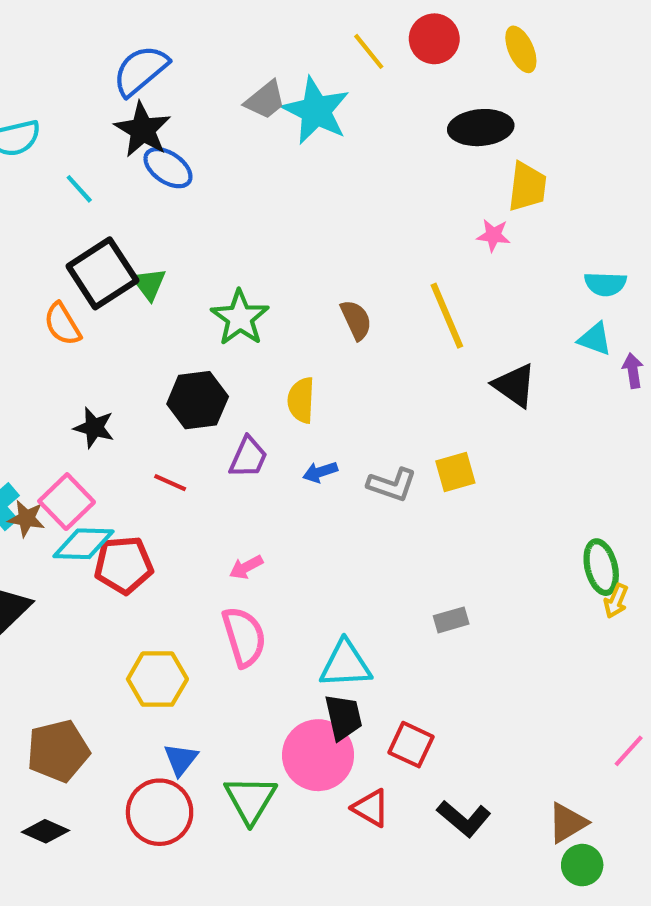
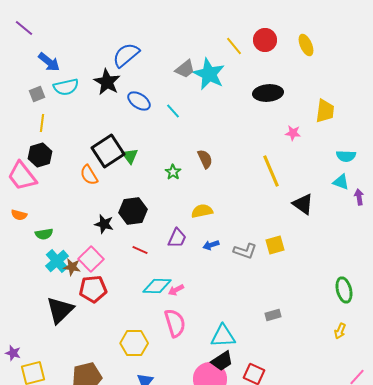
black ellipse: (481, 128) -> (268, 93), moved
black star: (143, 130) -> (107, 82), moved
yellow trapezoid: (527, 187) -> (325, 111), moved
cyan line: (79, 189) -> (173, 111), moved
green star: (240, 318) -> (173, 172), size x0.6
brown semicircle: (356, 320) -> (205, 159), moved
black hexagon: (198, 400) -> (133, 211), moved
yellow semicircle: (301, 400) -> (202, 211), turned 75
cyan diamond: (83, 544) -> (157, 286), moved
red pentagon: (124, 565) -> (93, 289), moved
yellow arrow: (616, 601) -> (340, 331), moved
black trapezoid: (343, 717) -> (222, 361), turned 70

